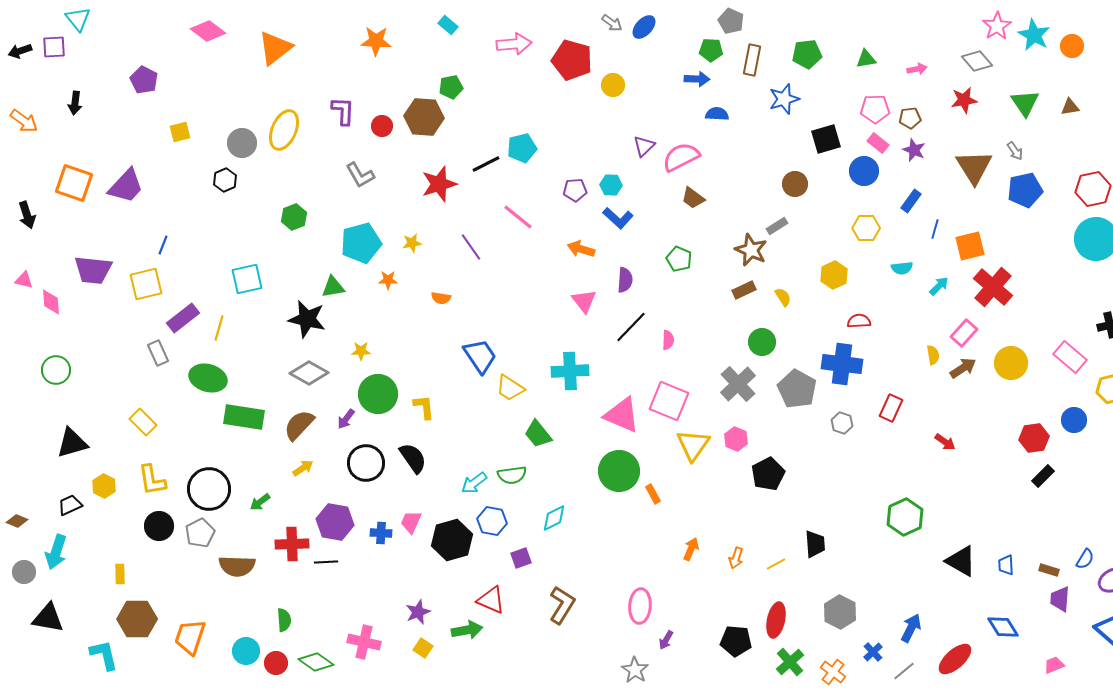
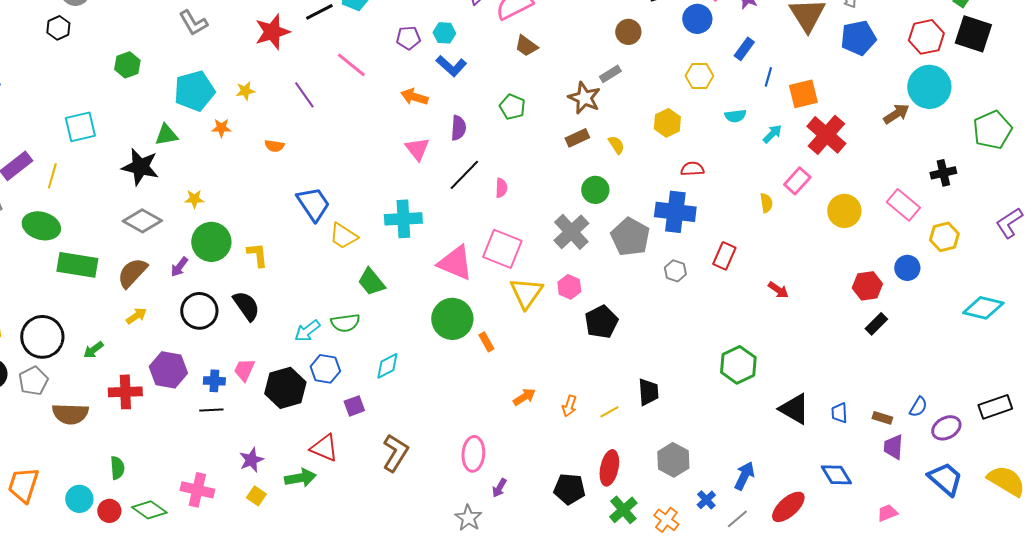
brown arrow: (963, 368) -> (896, 114), moved
orange arrow: (691, 549) -> (524, 397), turned 35
black line: (326, 562) -> (211, 410), moved

